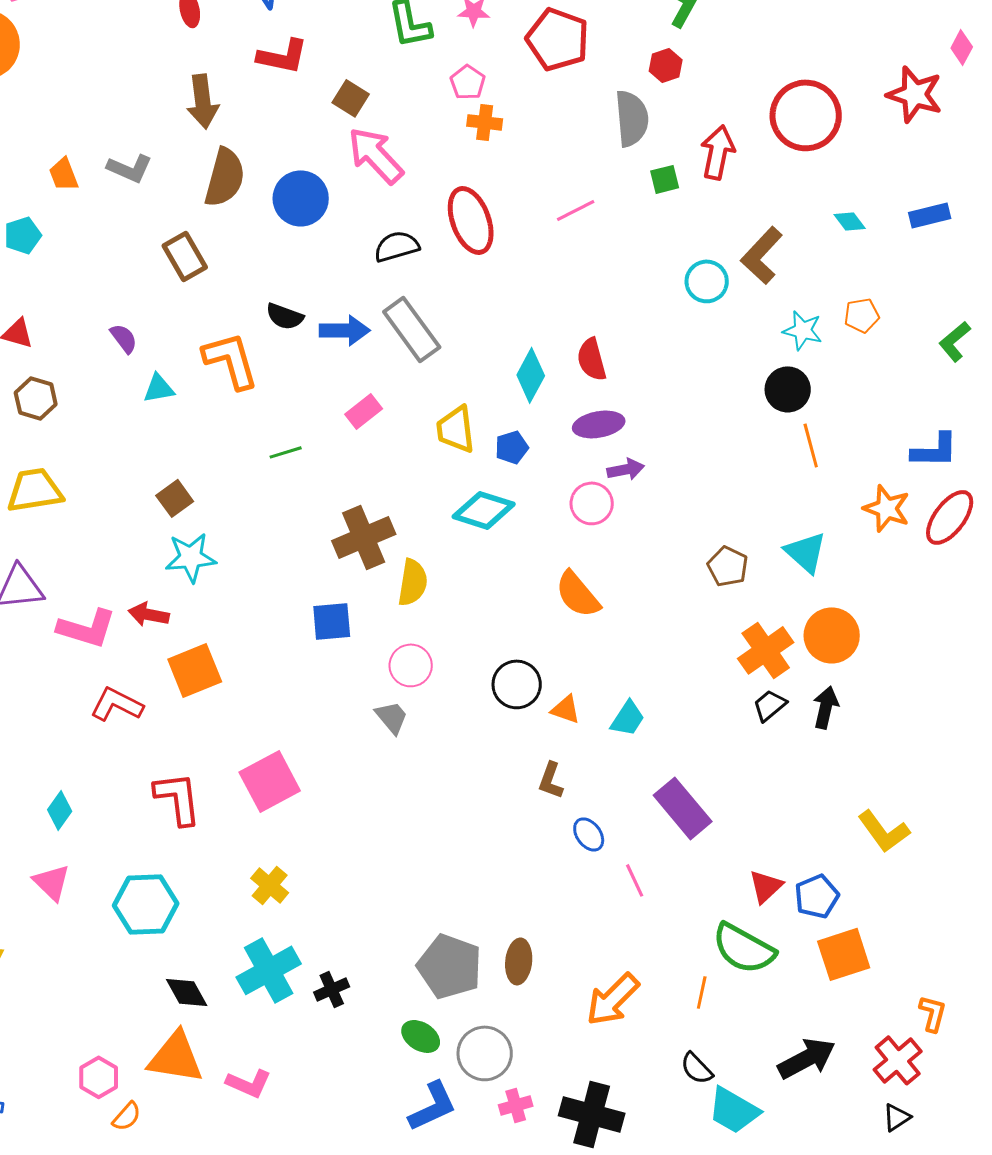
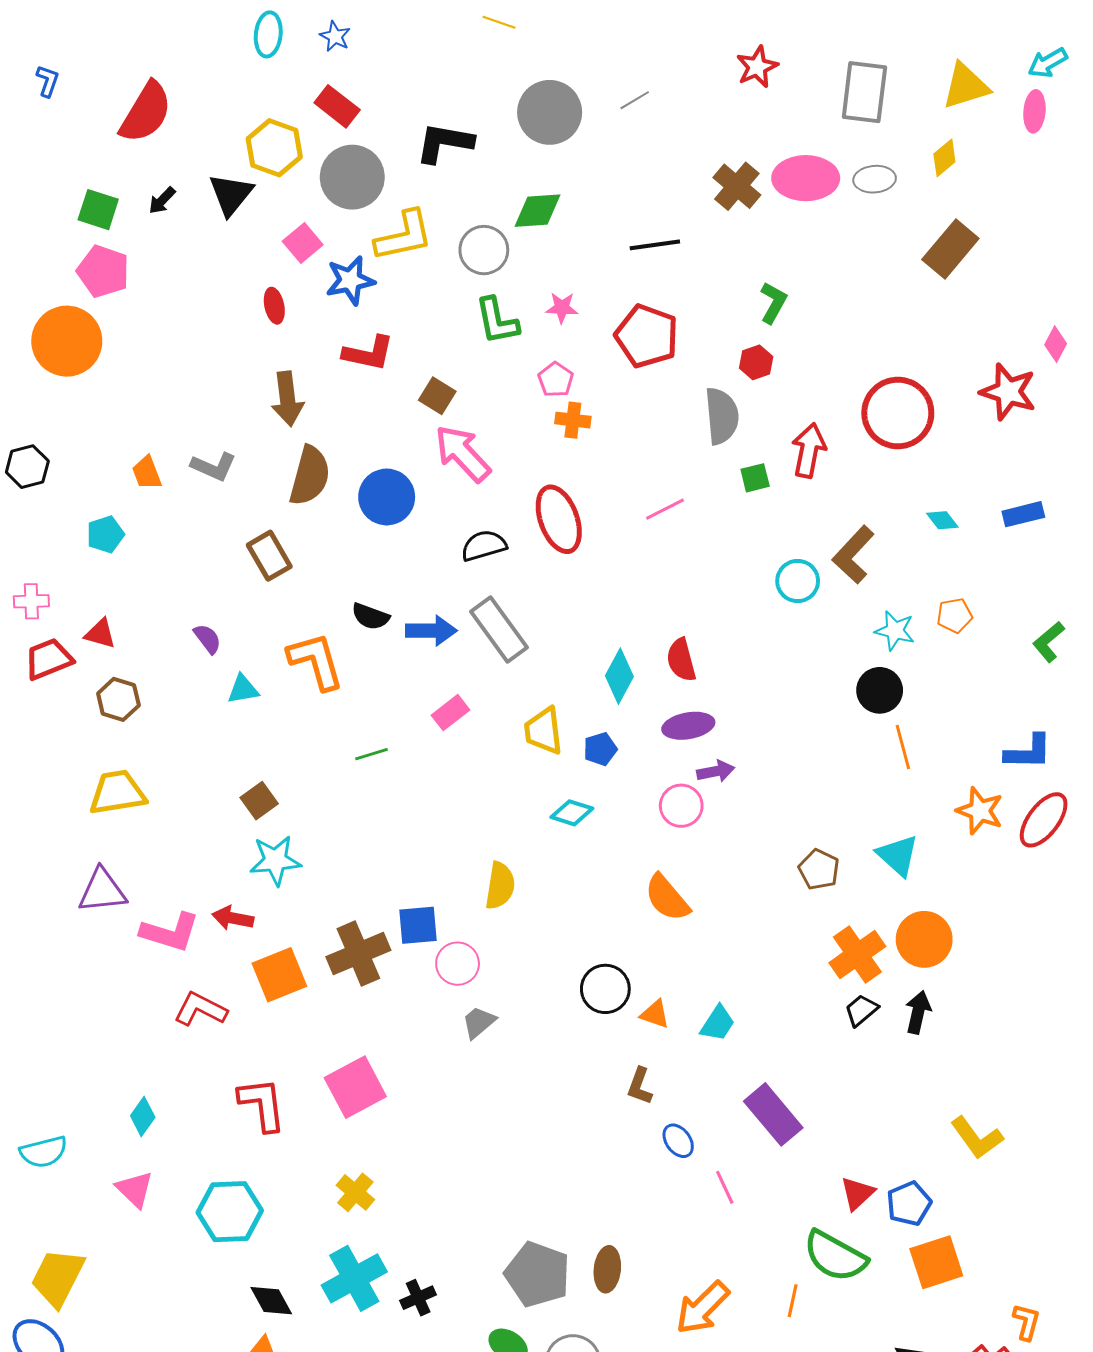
cyan diamond: (484, 510) -> (572, 813), size x0.7
brown cross: (364, 537) -> (358, 953), moved
pink circle: (411, 665) -> (458, 964), moved
gray trapezoid: (392, 717) -> (479, 1022), turned -90

